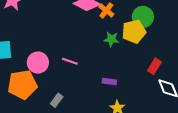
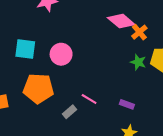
pink line: (70, 61) -> (89, 99), moved
pink circle: (38, 63) -> (61, 54), moved

